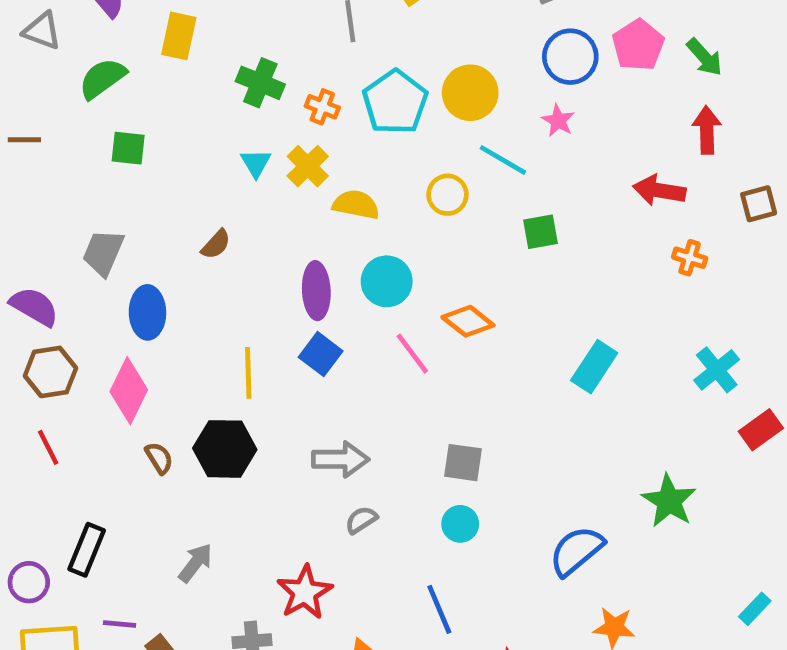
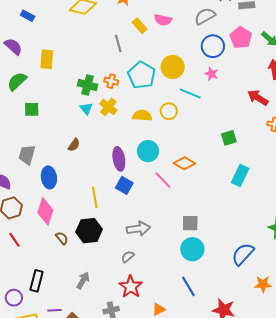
green cross: (260, 83) -> (87, 85), moved
red arrow: (659, 190) -> (258, 98), turned 30
yellow semicircle: (356, 205) -> (142, 116), moved
green square: (540, 232) -> (229, 138), moved
gray semicircle: (361, 520) -> (128, 257), moved
cyan circle: (460, 524) -> (192, 249), size x1.5

